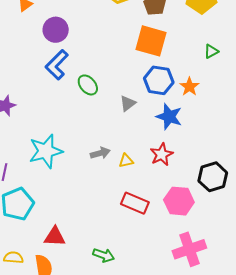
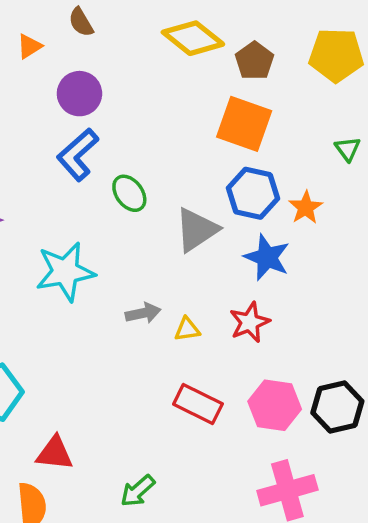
green triangle: (211, 51) -> (348, 149), turned -42
gray triangle: (128, 103) -> (197, 230), size x1.6
cyan star: (46, 151) -> (65, 272), moved
black hexagon: (213, 177) -> (337, 407), moved
green arrow: (104, 255) -> (138, 491), turned 115

